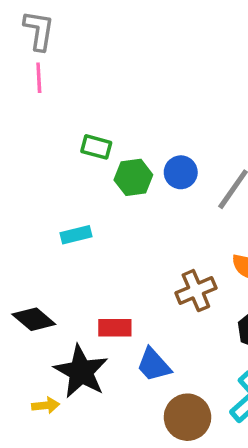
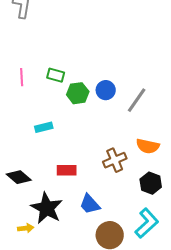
pink line: (39, 78) -> (22, 77), moved
red rectangle: (115, 328) -> (67, 170), moved

